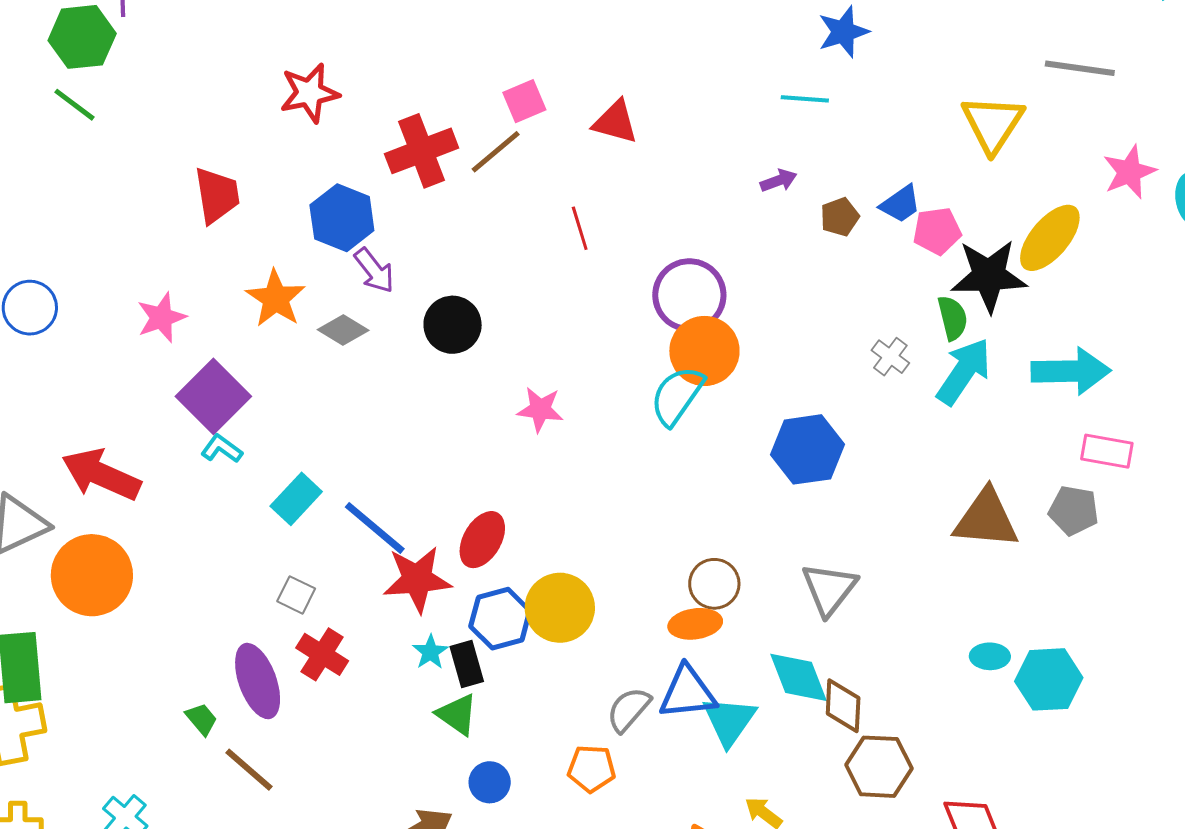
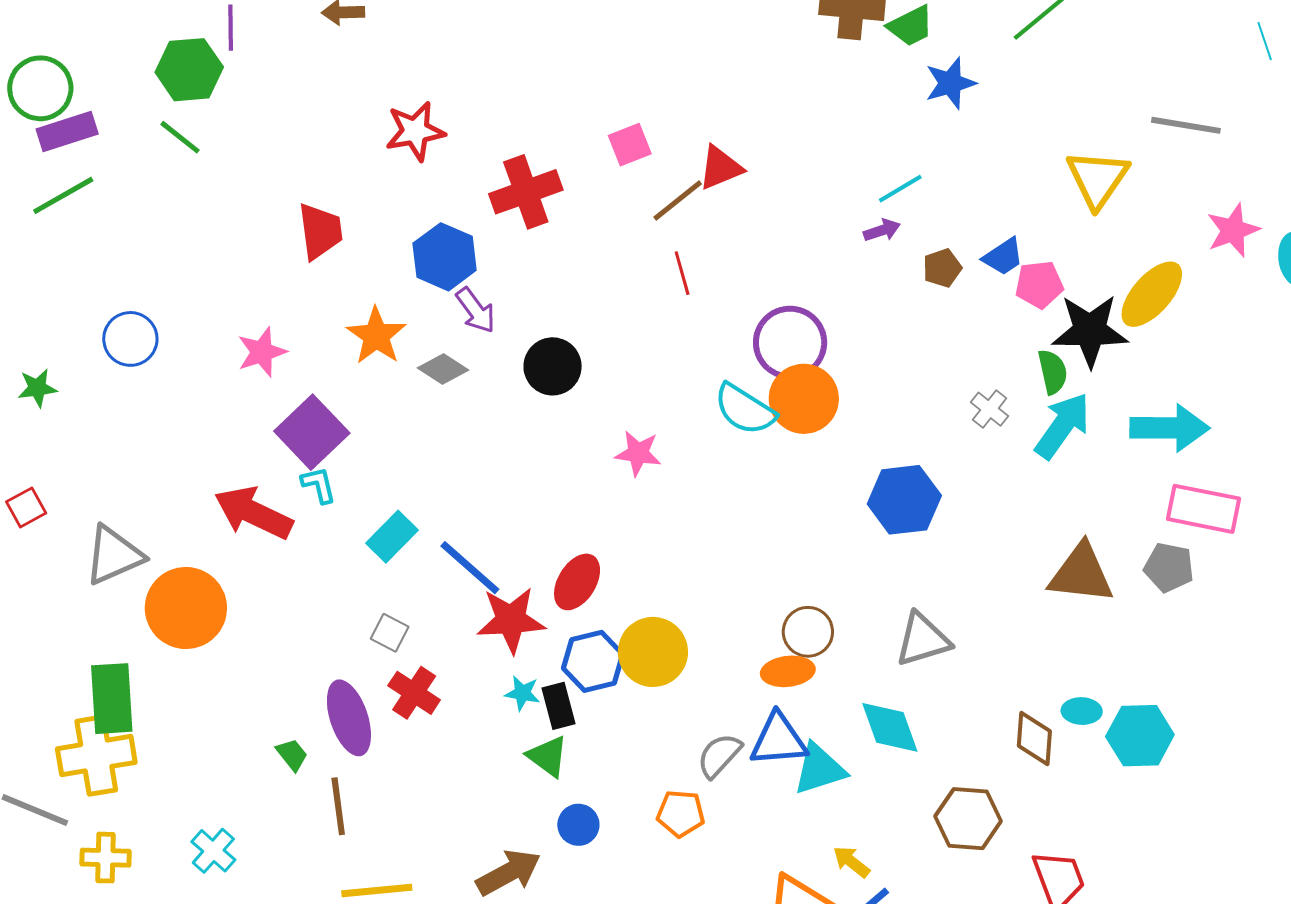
cyan line: (805, 99) -> (900, 189), moved, turned -36
red triangle: (615, 122) -> (720, 168), turned -39
brown line: (496, 152) -> (678, 201), moved
cyan semicircle: (677, 396) -> (745, 409), moved, turned -94
cyan L-shape: (222, 449) -> (319, 485), turned 39
pink rectangle: (1107, 451) -> (1204, 509), size x1.4
red arrow: (101, 475) -> (253, 513), moved
gray triangle: (829, 589) -> (923, 640), turned 34
cyan star: (430, 652) -> (522, 693), turned -30
brown diamond: (843, 706) -> (1034, 738), moved
cyan triangle: (729, 721) -> (819, 769), turned 36
brown line: (249, 770) -> (338, 806), turned 40

